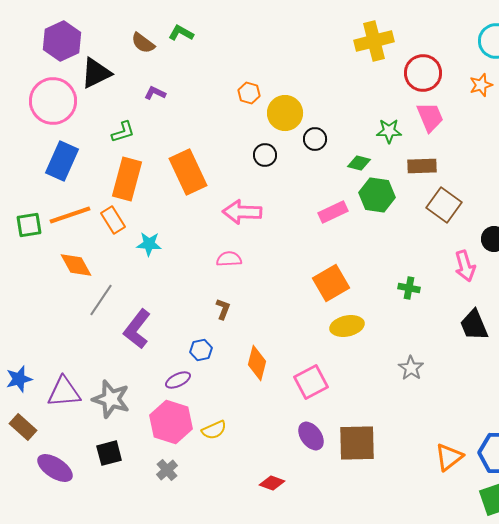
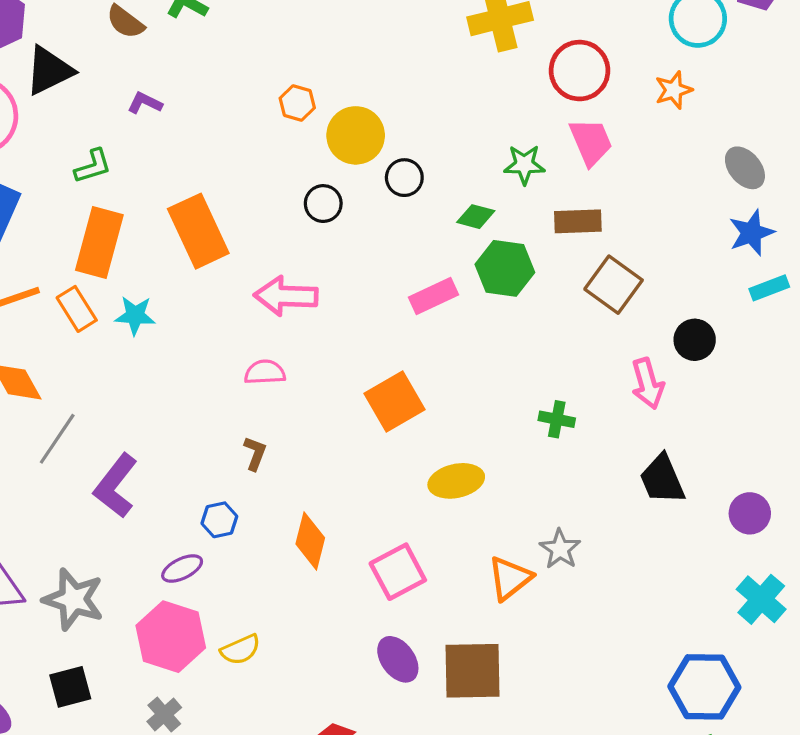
cyan star: (149, 244) -> (135, 315), moved
orange square: (331, 283) -> (395, 401), moved
orange triangle: (449, 457) -> (510, 578), moved

